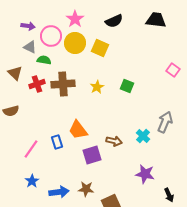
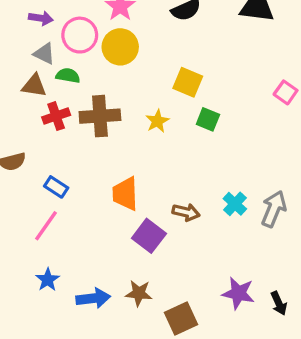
yellow square: (100, 48) -> (188, 82), moved
brown triangle: (15, 73) -> (34, 86), moved, turned -35
gray arrow: (165, 122) -> (274, 209), moved
orange trapezoid: (78, 130) -> (125, 194), turned 35
blue rectangle: (57, 142) -> (56, 187), moved, turned -40
purple square: (92, 155) -> (149, 236), turned -36
purple star: (145, 174) -> (238, 293), moved

